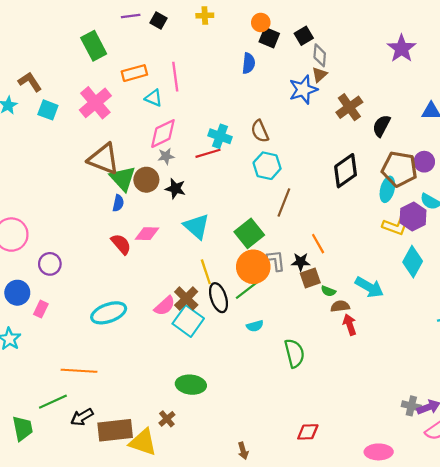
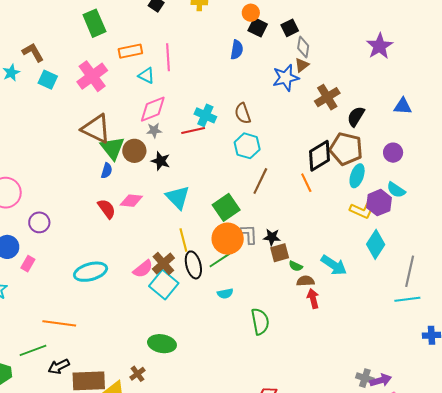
brown pentagon: (399, 169) -> (346, 149), moved
orange line: (318, 244) -> (306, 183), moved

